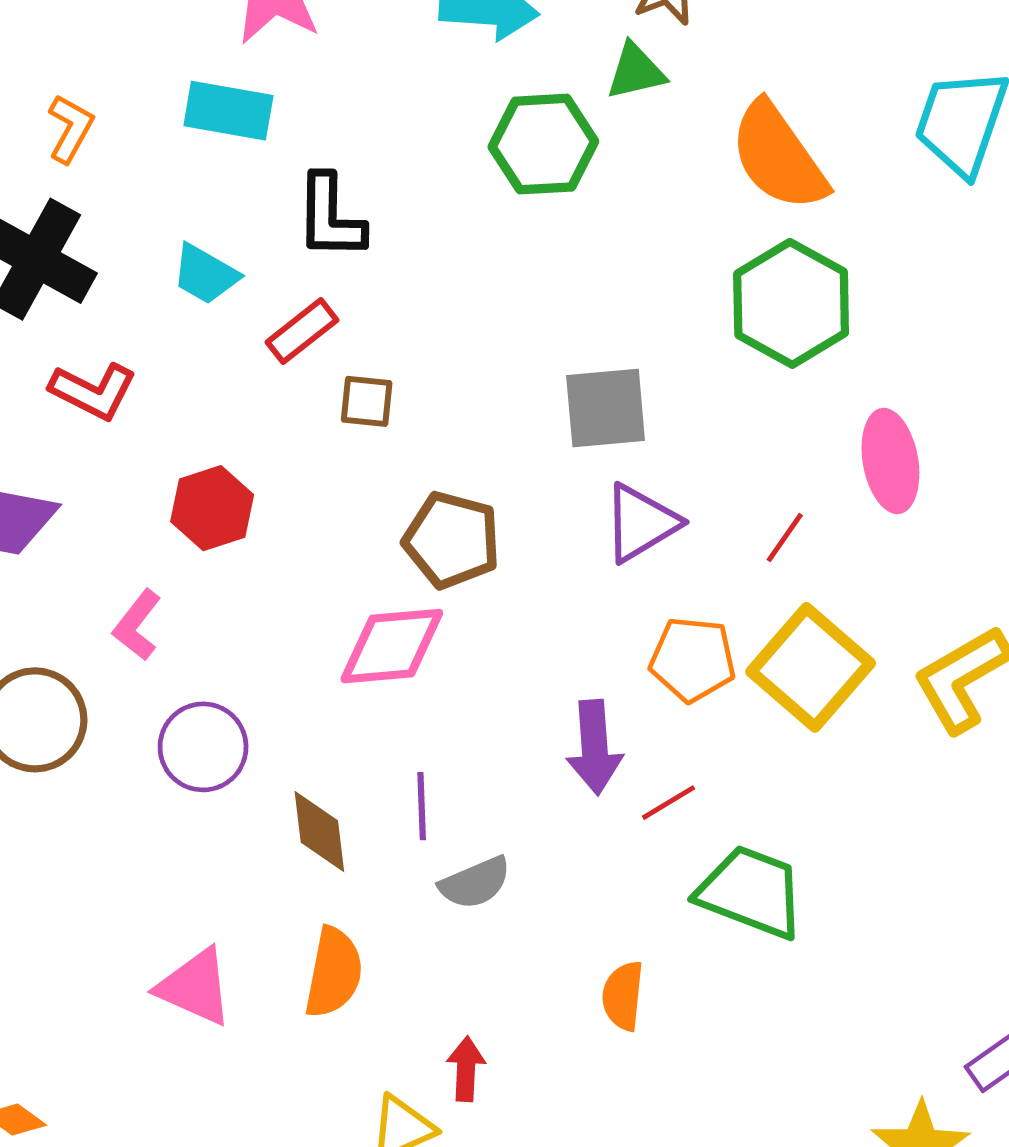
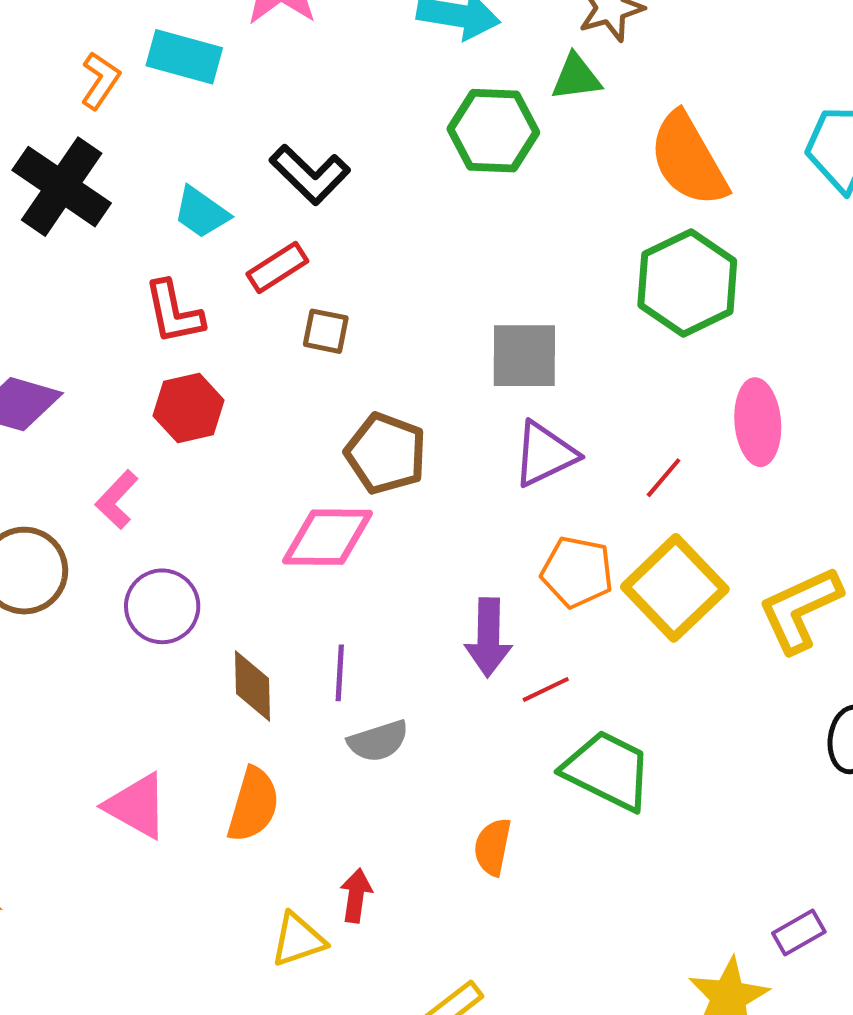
cyan rectangle: (228, 111) -> (184, 57), moved
black L-shape: (330, 217) -> (310, 175), turned -52
red L-shape: (93, 391) -> (174, 312), moved, turned 46

